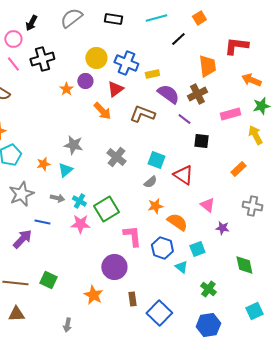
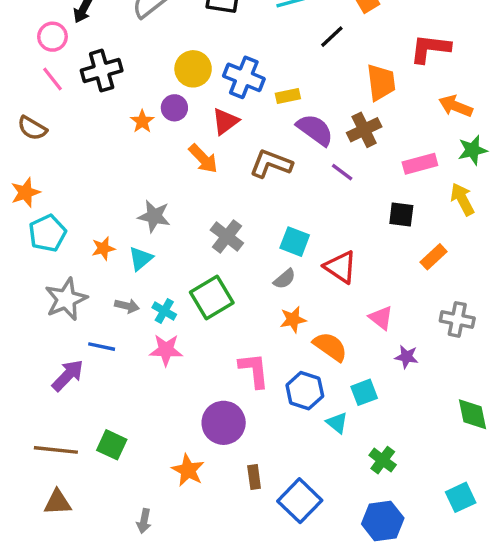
black square: (201, 141) -> (401, 214), moved
green square: (106, 209) -> (212, 297), moved
green diamond: (244, 265) -> (472, 414), moved

